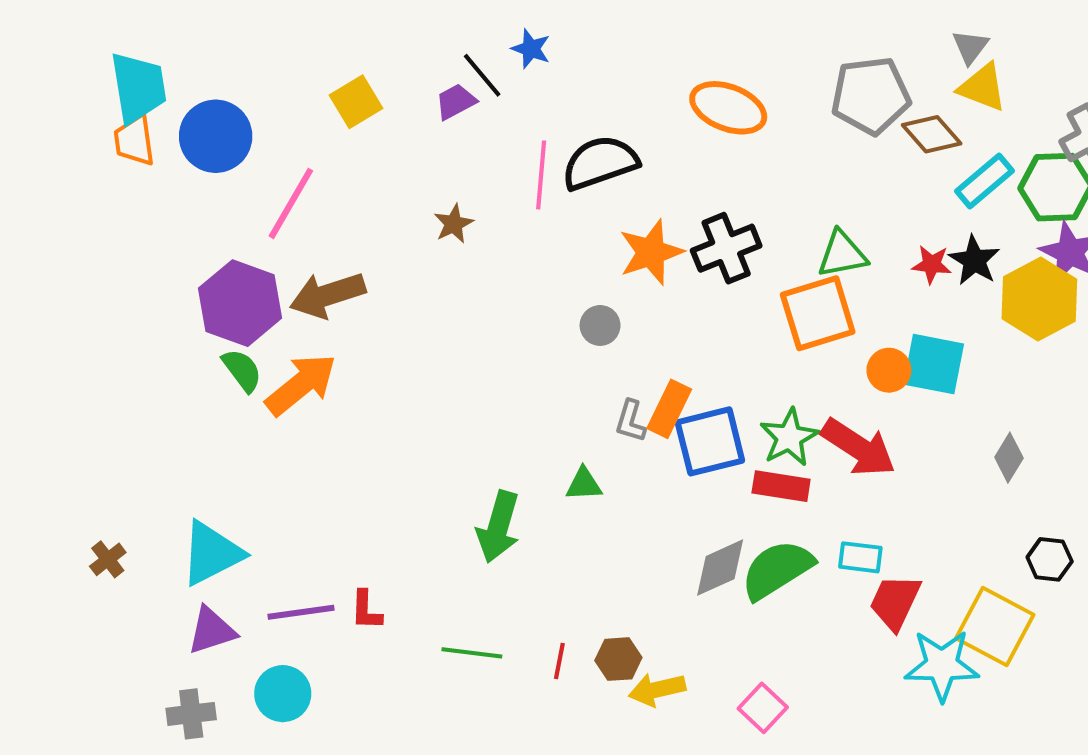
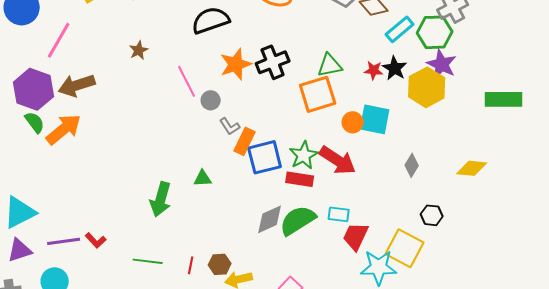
pink line: (541, 175) -> (187, 81), moved, turned -32
gray L-shape: (631, 421) -> (230, 126), moved, turned -50
red L-shape: (366, 610) -> (96, 240), turned -45

